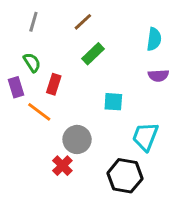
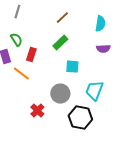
brown line: (83, 22) -> (62, 18), moved
green rectangle: (93, 54) -> (60, 43), moved
gray circle: (77, 139) -> (60, 94), moved

